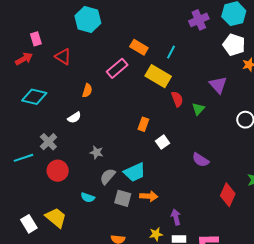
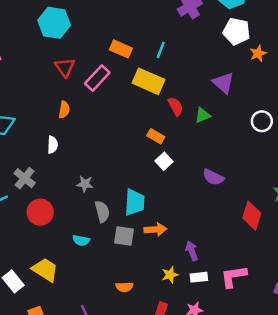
red triangle: (63, 57) -> (65, 67), moved, turned 30
green triangle: (198, 109) -> (203, 115), turned 32
white semicircle: (74, 118) -> (53, 145), turned -48
orange rectangle: (143, 124) -> (156, 136), moved, turned -72
cyan trapezoid: (135, 172) -> (135, 202), turned -55
gray semicircle: (108, 176) -> (102, 212), turned 132

